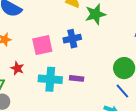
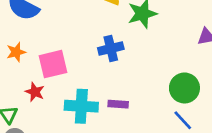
pink square: (42, 45) -> (53, 64), moved

